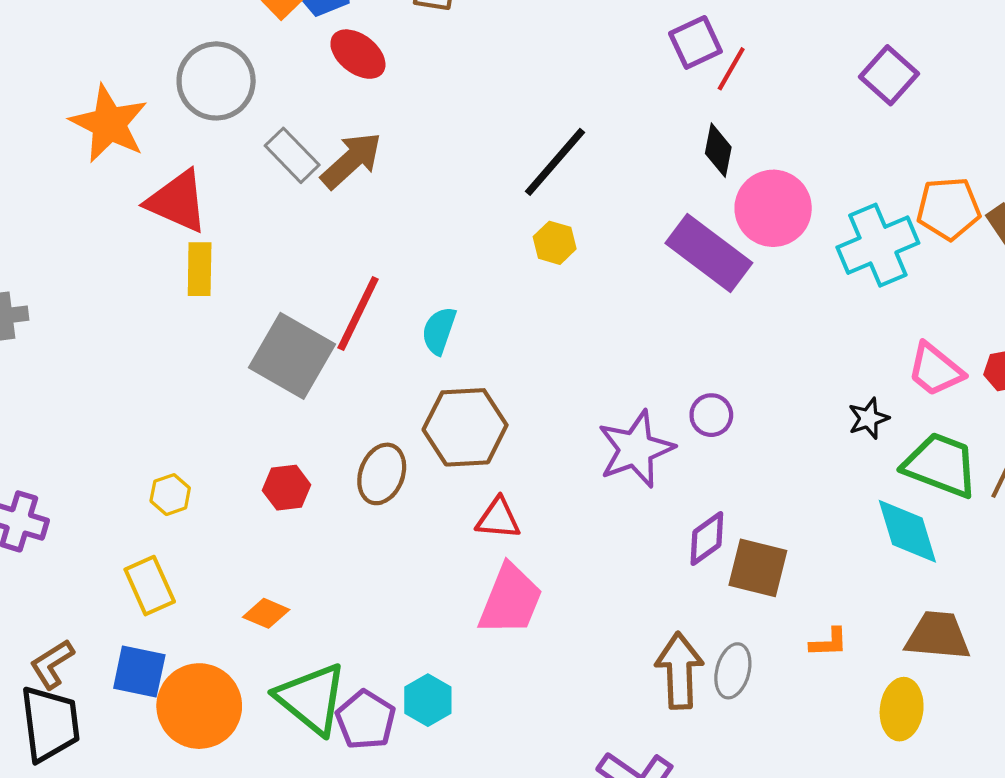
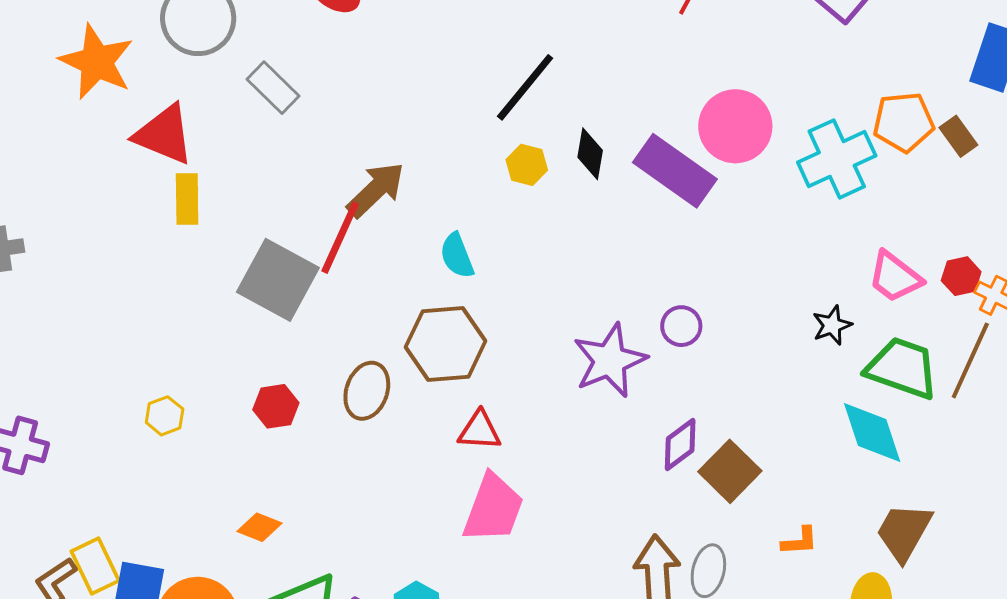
black diamond: (718, 150) -> (590, 154), moved
brown arrow: (351, 160) -> (376, 190), moved
cyan semicircle: (439, 331) -> (457, 256), moved, turned -39
brown square: (758, 568) -> (730, 471), turned 32
yellow rectangle: (150, 586) -> (95, 566), moved
brown trapezoid: (938, 636) -> (904, 532), turned -64

